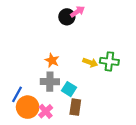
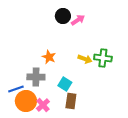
pink arrow: (77, 12) -> (78, 20), moved
gray cross: (50, 82) -> (36, 77), moved
blue line: (17, 94) -> (16, 89), turned 42

